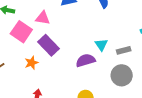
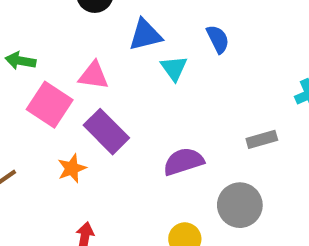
cyan triangle: (101, 45) -> (174, 68), moved
gray circle: (122, 75) -> (240, 205), moved

